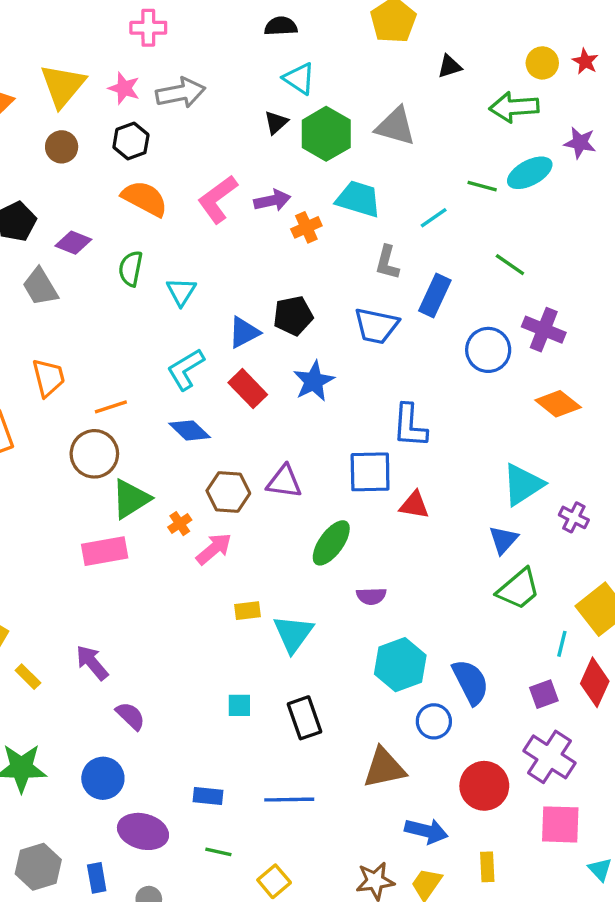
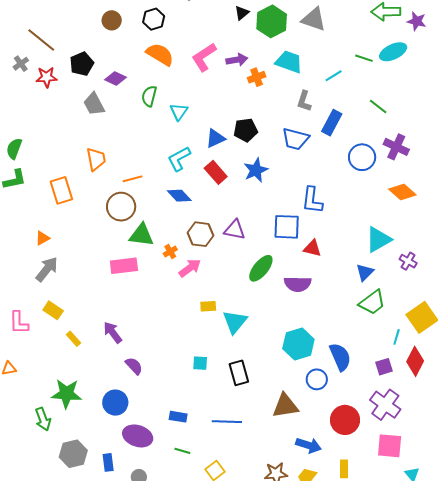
purple star: (580, 143) -> (417, 21), moved
green triangle: (131, 499) -> (142, 235), turned 36
purple semicircle: (371, 596) -> (298, 284), moved, size x1.5

